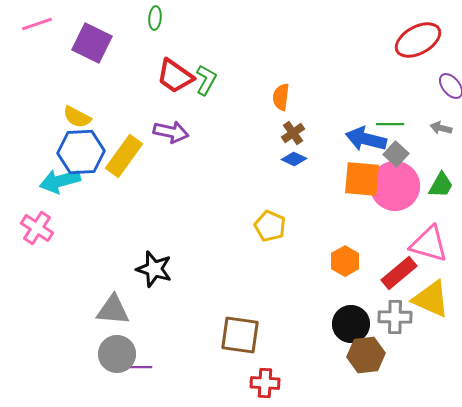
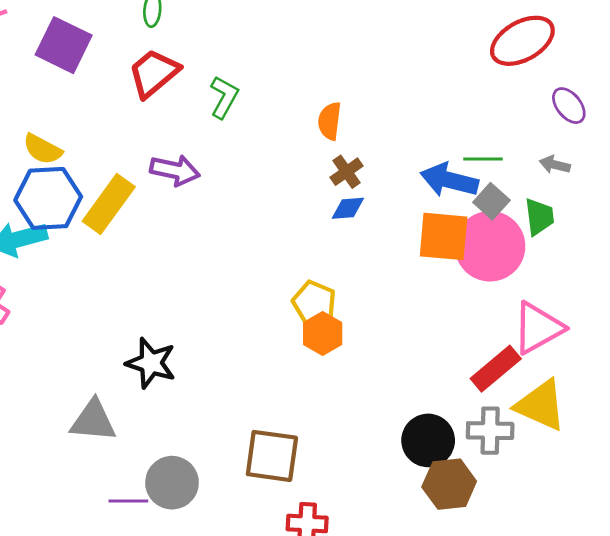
red trapezoid: (175, 76) -> (154, 73), moved, turned 105
blue diamond: (294, 159) -> (348, 208), turned -30
green trapezoid: (441, 185) -> (539, 217), moved, turned -36
pink triangle: (429, 244) -> (538, 328), turned -45
orange hexagon: (345, 261) -> (323, 334), moved
gray circle: (117, 354) -> (172, 483), moved

